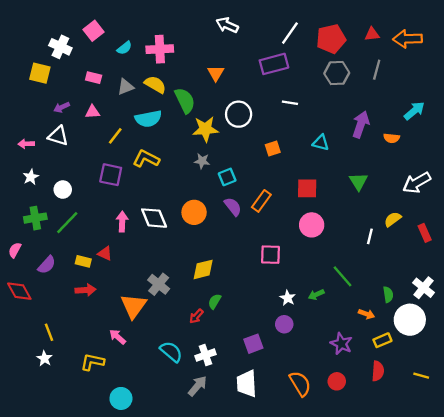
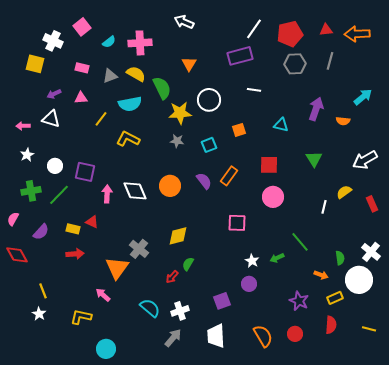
white arrow: (227, 25) -> (184, 22), moved
purple square: (111, 175) -> (85, 172), moved
cyan square: (227, 177) -> (209, 145), moved

